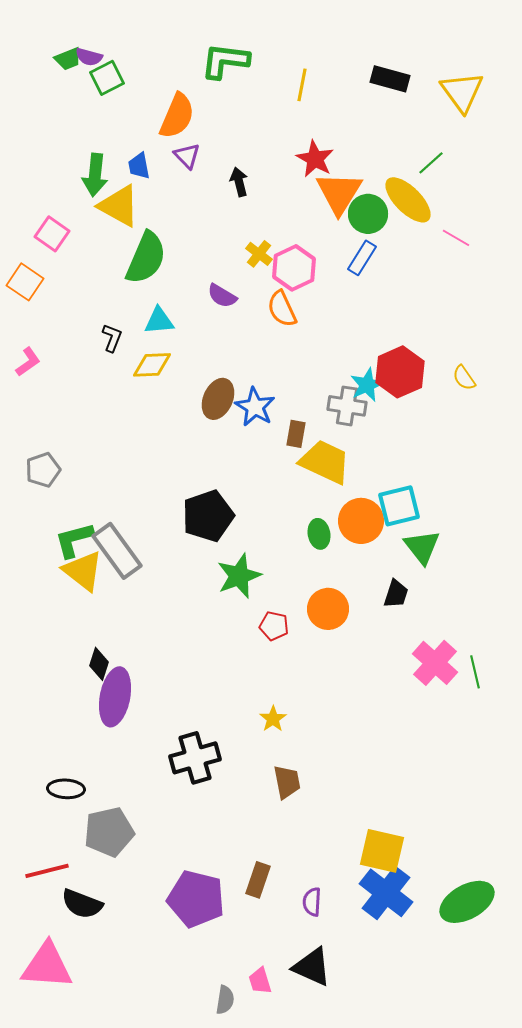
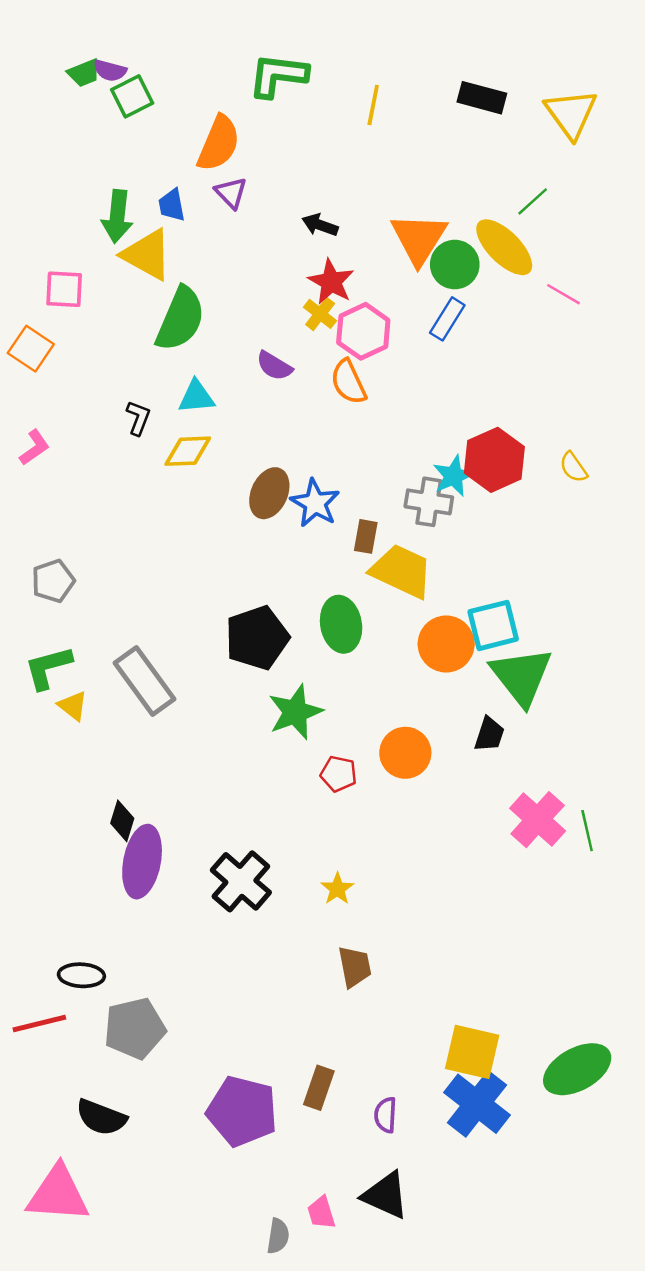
red star: (315, 159) -> (331, 282), moved
black arrow: (239, 182) -> (320, 225), moved, turned -56
pink square: (52, 234) -> (64, 289), turned -32
green ellipse: (319, 534) -> (341, 624), moved, size x1.5
green L-shape: (74, 540) -> (48, 667), moved
green triangle: (422, 547) -> (522, 676), size x1.4
yellow triangle: (83, 571) -> (73, 706), moved, size x0.6
black cross: (195, 758) -> (241, 881), moved, turned -33
red line: (47, 871) -> (39, 1023), moved
green ellipse: (467, 902) -> (577, 1069), moved

